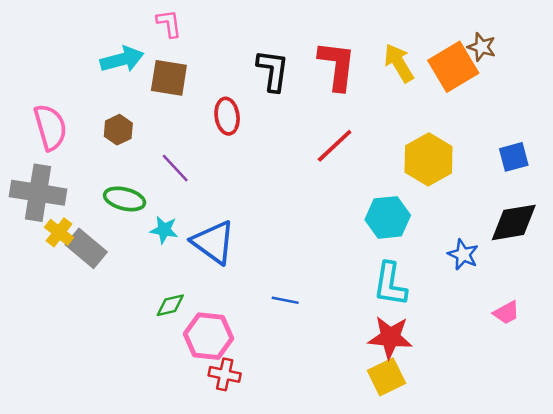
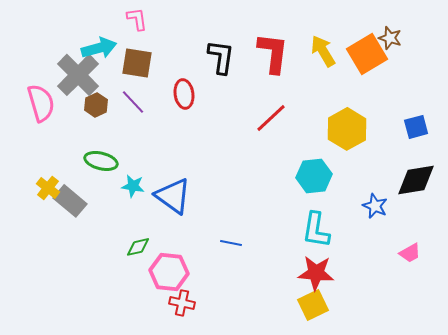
purple line: (175, 168) -> (133, 102), moved
gray cross: (38, 193) -> (78, 75), moved, turned 36

